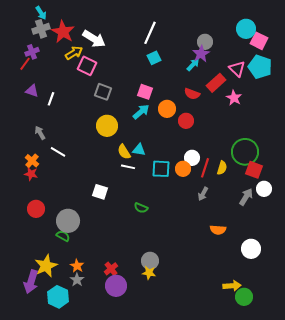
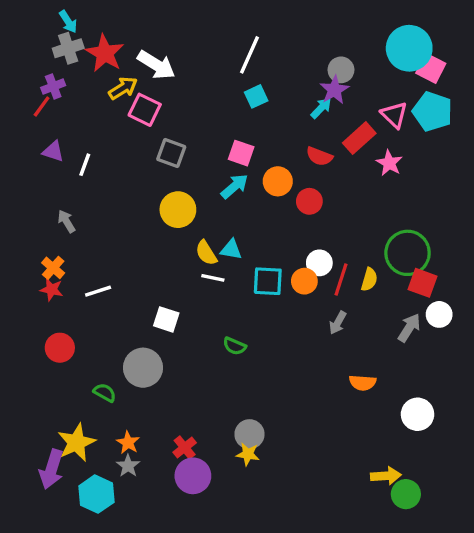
cyan circle: (246, 29) -> (409, 48), size x1.4
white line: (58, 152) -> (98, 291), moved, turned -49
gray circle: (68, 221) -> (143, 368), moved

